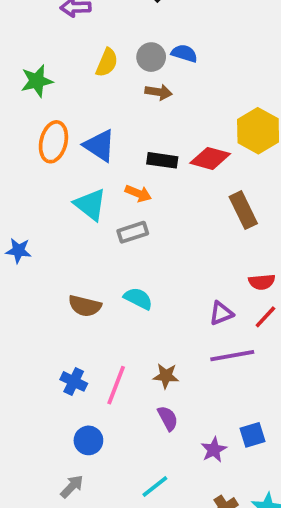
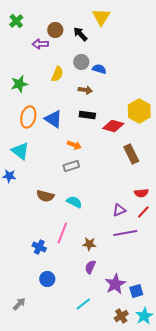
gray circle: (151, 57) -> (81, 62), moved
black rectangle: (162, 160) -> (87, 115), moved
cyan triangle: (90, 204) -> (20, 151), moved
brown semicircle: (85, 306) -> (45, 196), moved
pink line: (116, 385) -> (62, 233), moved
purple semicircle: (168, 418) -> (90, 267), turned -128
blue square: (253, 435) -> (136, 291), moved
purple star: (214, 450) -> (115, 284), size x1.5
gray arrow: (72, 487) -> (19, 304), moved

